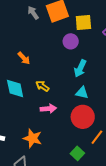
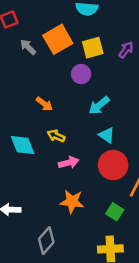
orange arrow: (24, 58) -> (44, 104), moved
cyan arrow: (80, 68) -> (99, 105), turned 36
cyan triangle: (82, 93) -> (107, 135), turned 32
orange star: (33, 138) -> (72, 202), moved

